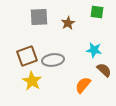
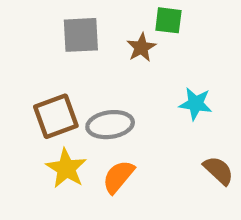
green square: (97, 12) -> (168, 20), moved
brown semicircle: (104, 70) -> (218, 170), moved
orange semicircle: (83, 85) -> (118, 177), moved

